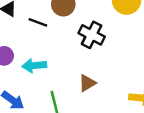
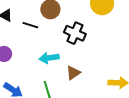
cyan arrow: (34, 65) -> (49, 58), moved

